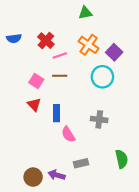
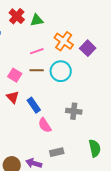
green triangle: (85, 13) -> (37, 20), moved
red cross: (46, 41) -> (17, 16), moved
cyan circle: (102, 77) -> (61, 71), moved
blue rectangle: (57, 113) -> (34, 105), turned -35

